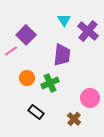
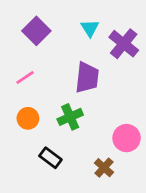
purple square: (26, 35) -> (36, 31), moved
pink line: (11, 51) -> (25, 77), moved
orange circle: (27, 78) -> (28, 118), moved

